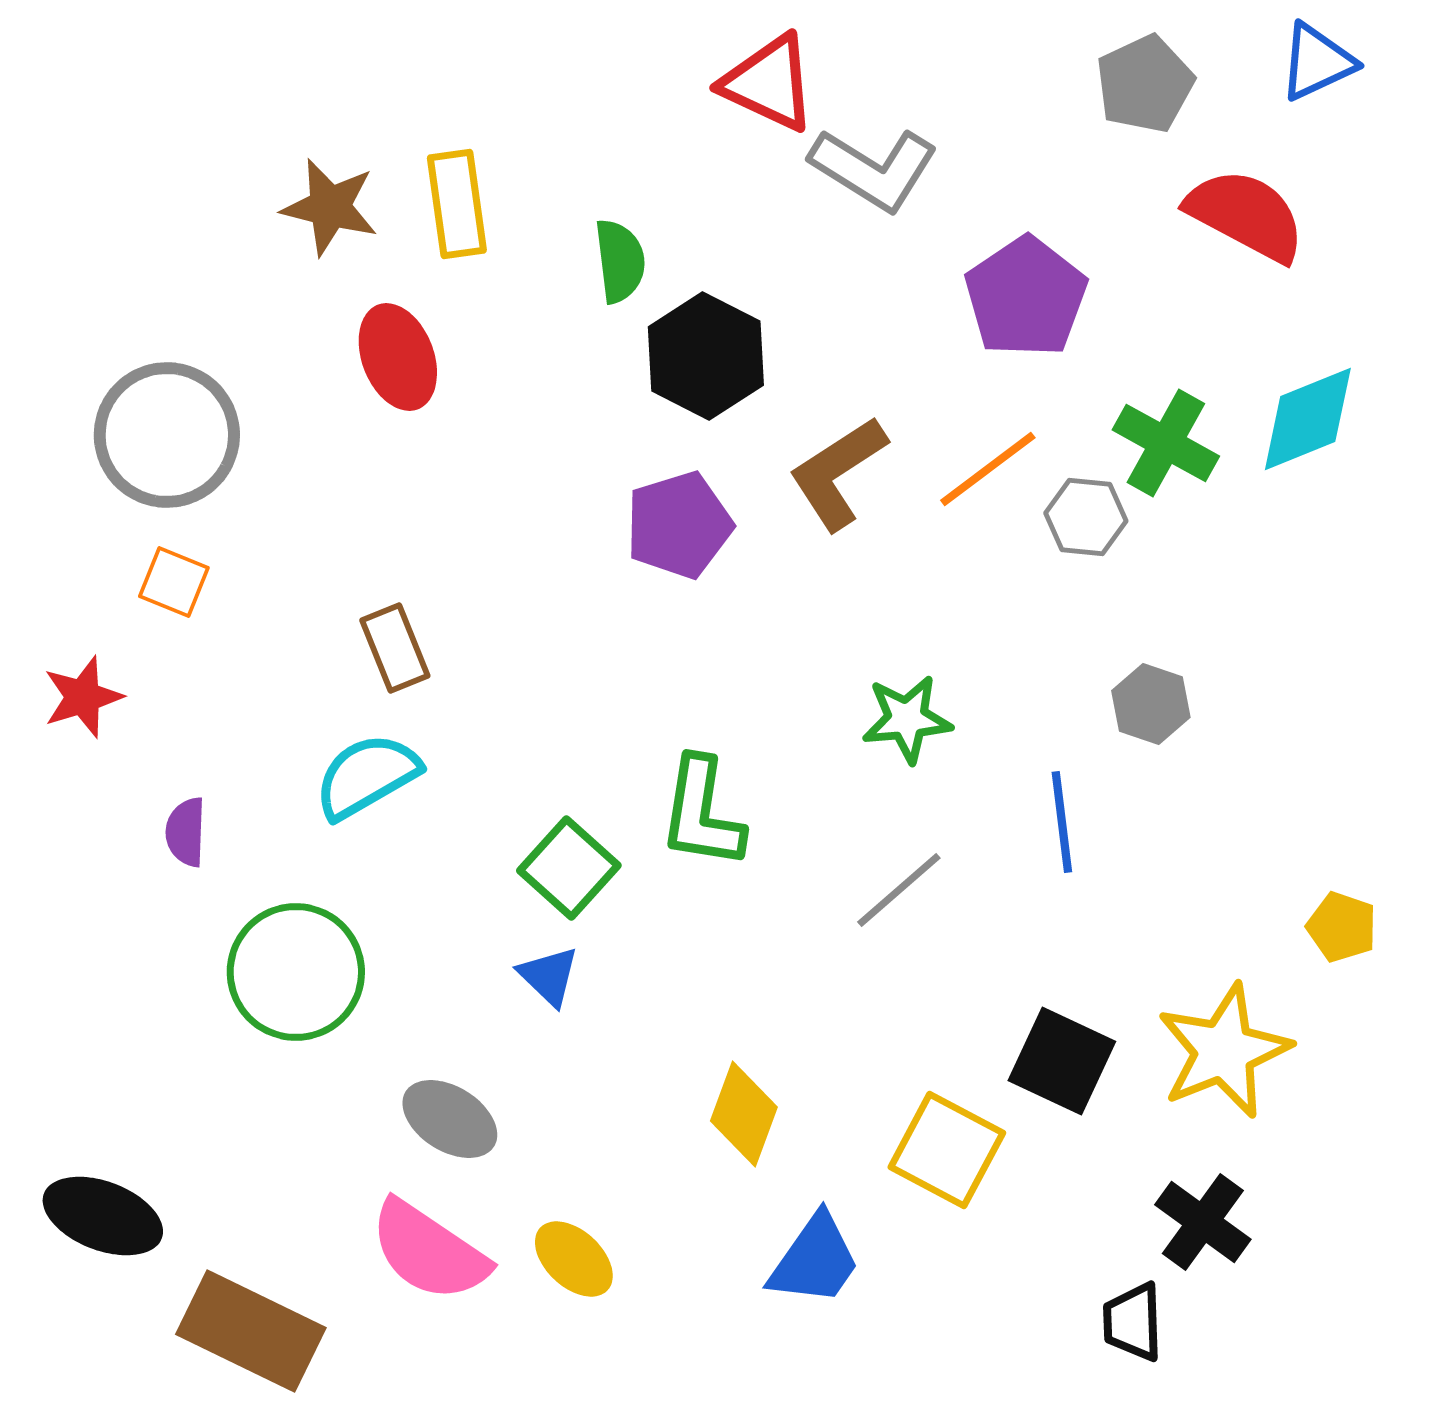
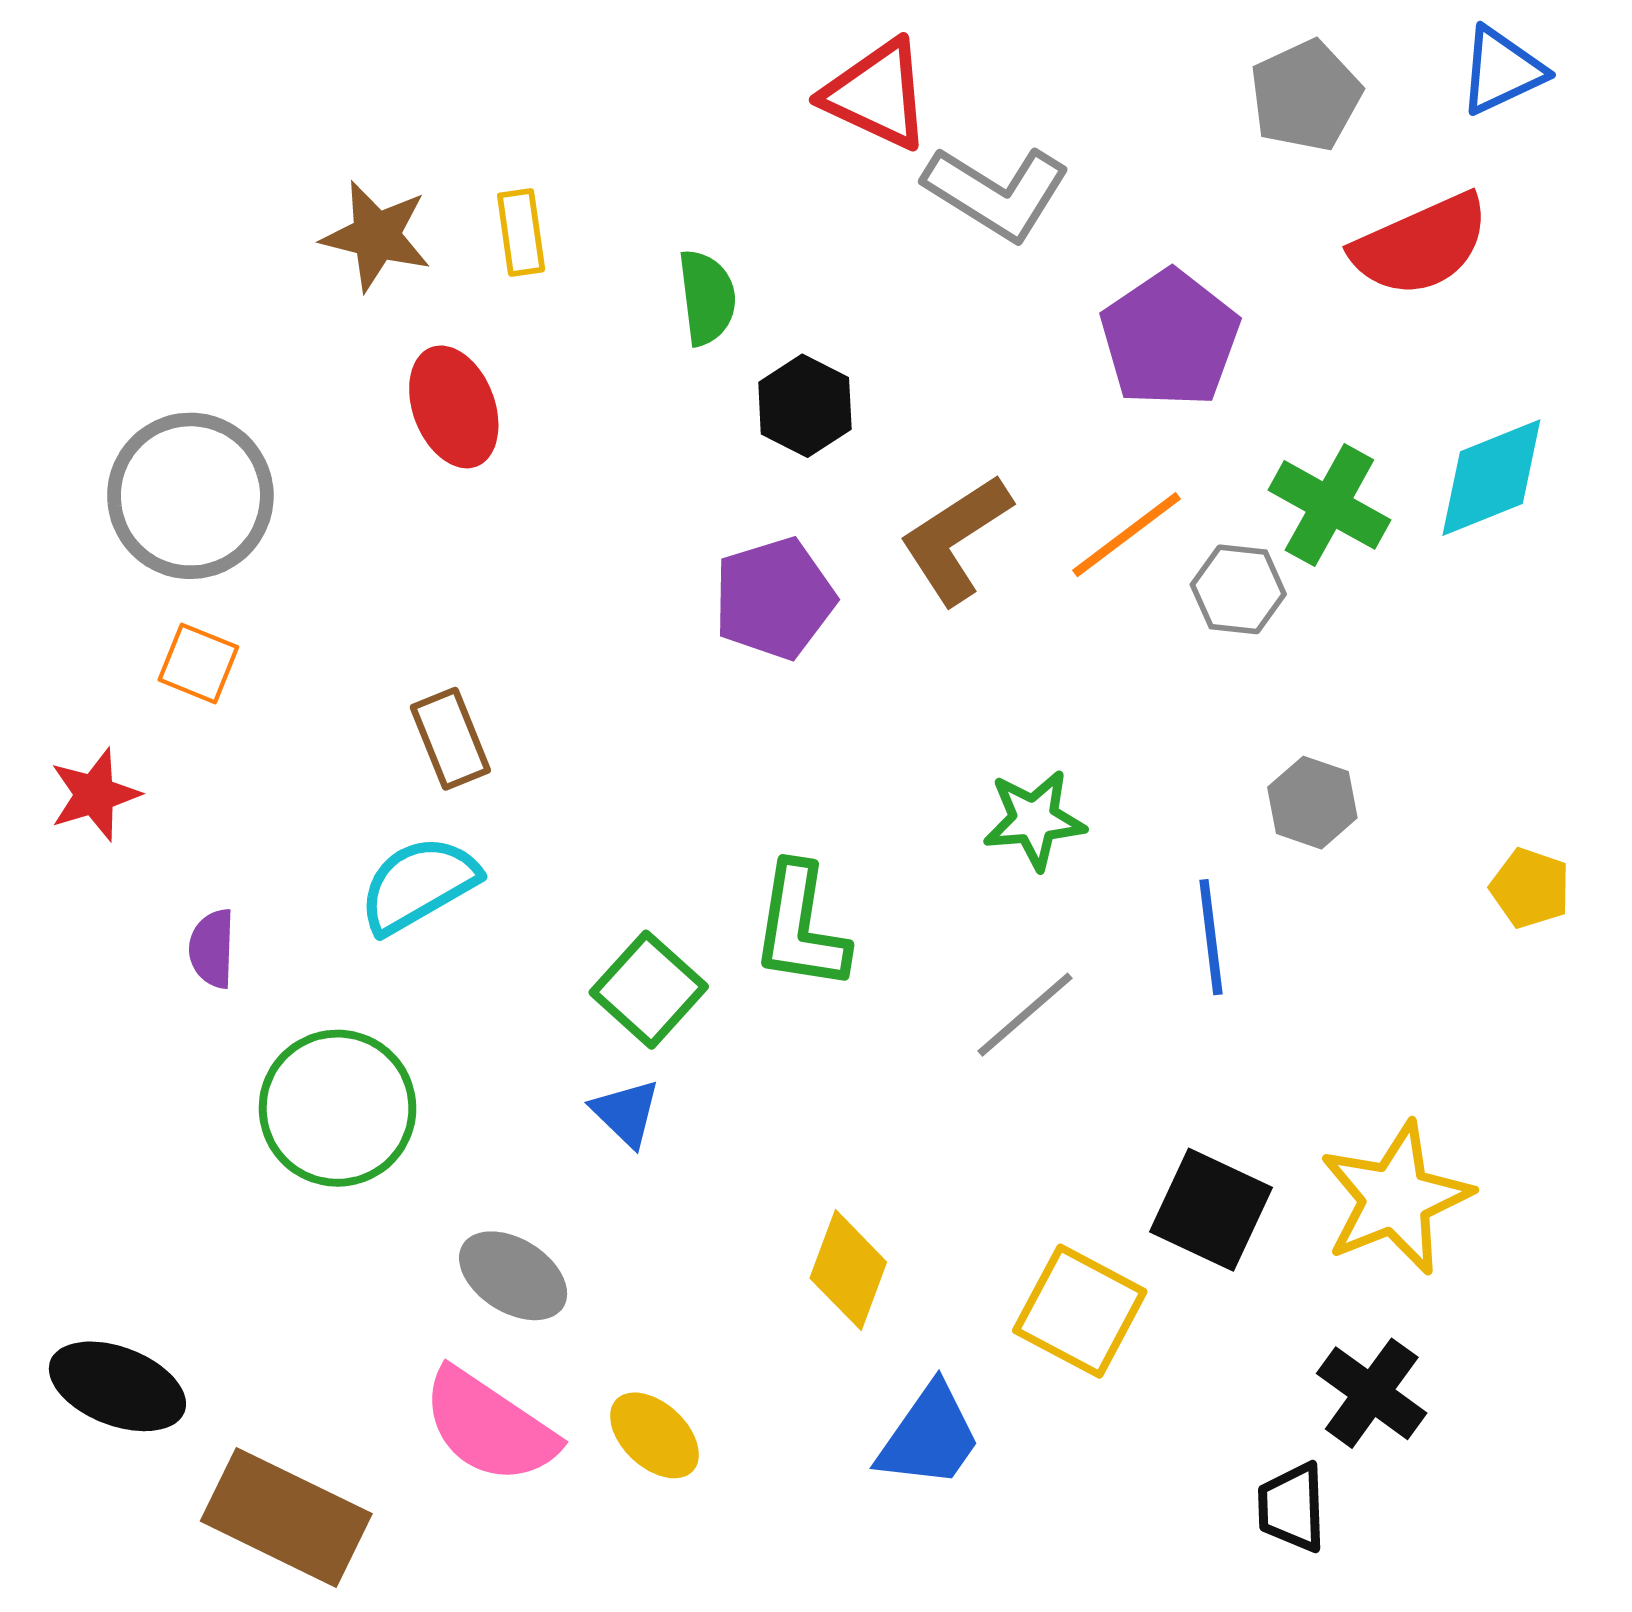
yellow rectangle: (457, 204) -> (521, 232), size x0.7
red semicircle: (1246, 215) -> (1421, 245), turned 128
black hexagon: (706, 356) -> (805, 406), size x0.7
yellow pentagon: (1342, 927) -> (1530, 888), moved

